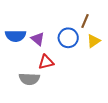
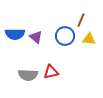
yellow triangle: (93, 41) -> (89, 39), turned 40
red triangle: (46, 62) -> (51, 72), moved

